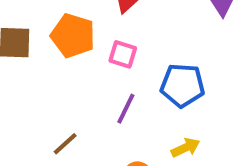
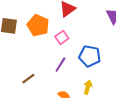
pink square: (123, 54) -> (62, 38), turned 32
yellow arrow: (185, 148) -> (88, 87), turned -56

